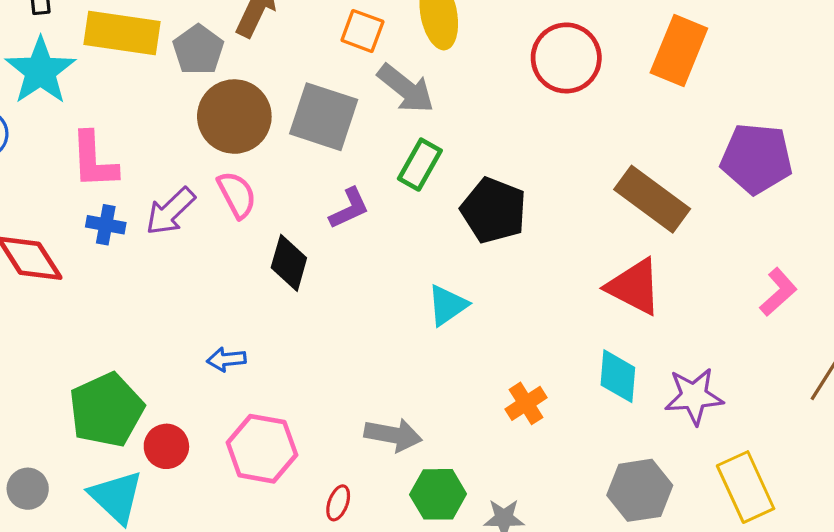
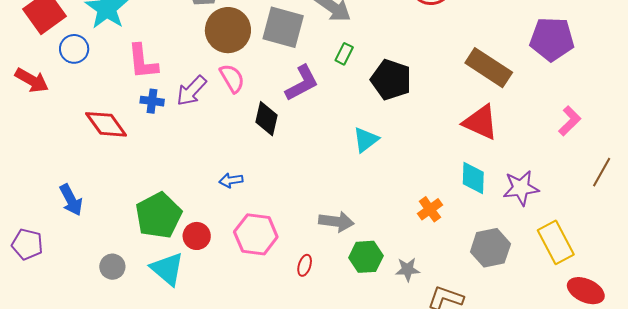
green rectangle: (420, 165) -> (344, 54), size x0.7
purple L-shape: (349, 208) -> (302, 83), size x1.4
orange cross: (526, 403) -> (430, 209), moved

